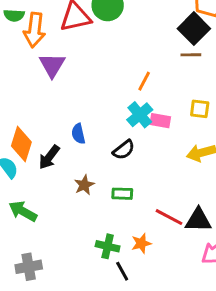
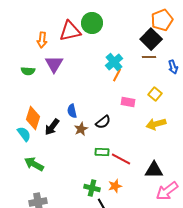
green semicircle: (14, 15) -> (28, 71), moved
orange arrow: (35, 30) -> (42, 40), size x0.7
yellow square: (200, 109) -> (155, 94), turned 32
cyan cross: (140, 115) -> (114, 62), moved
brown star: (84, 185) -> (81, 129), moved
red line: (169, 217) -> (121, 159), moved

